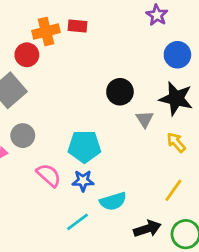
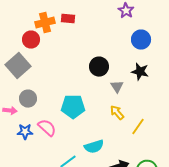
black star: (176, 99) -> (140, 72), size x0.7
yellow arrow: (176, 142) -> (117, 113), moved
blue star: (83, 181) -> (25, 132), moved
yellow line: (173, 190) -> (138, 127), moved

